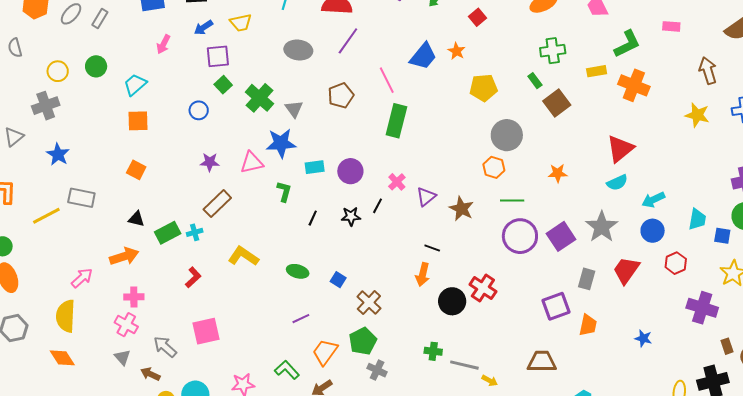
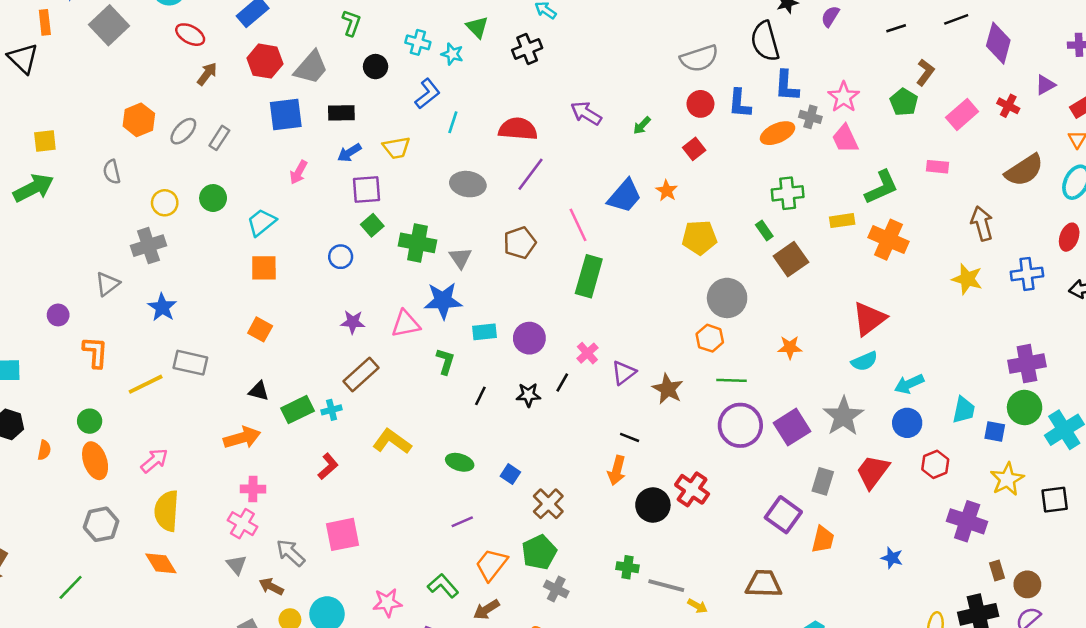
green cross: (260, 98) -> (417, 243), turned -32
pink arrow: (82, 278) -> (154, 461), moved
purple square: (556, 306) -> (783, 515), turned -36

